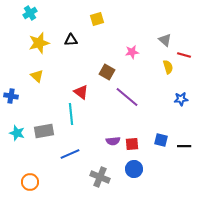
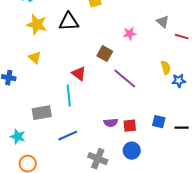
black triangle: (71, 40) -> (69, 22), size x1.5
yellow star: (39, 43) -> (37, 25), turned 30
yellow semicircle: (168, 67) -> (166, 68), moved
cyan star: (17, 133) -> (18, 137), moved

